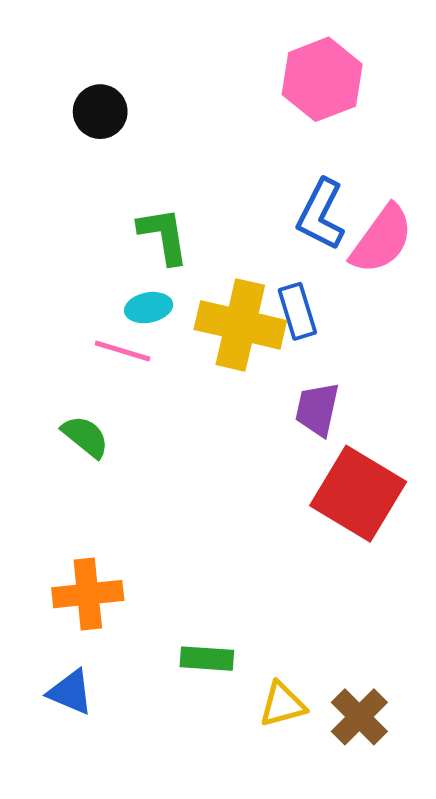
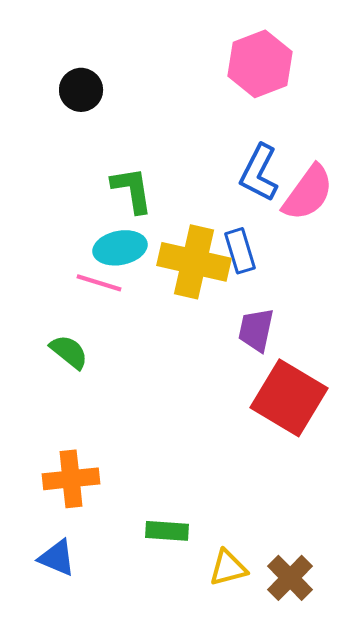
cyan ellipse: (149, 308) -> (120, 248), size x1.4

